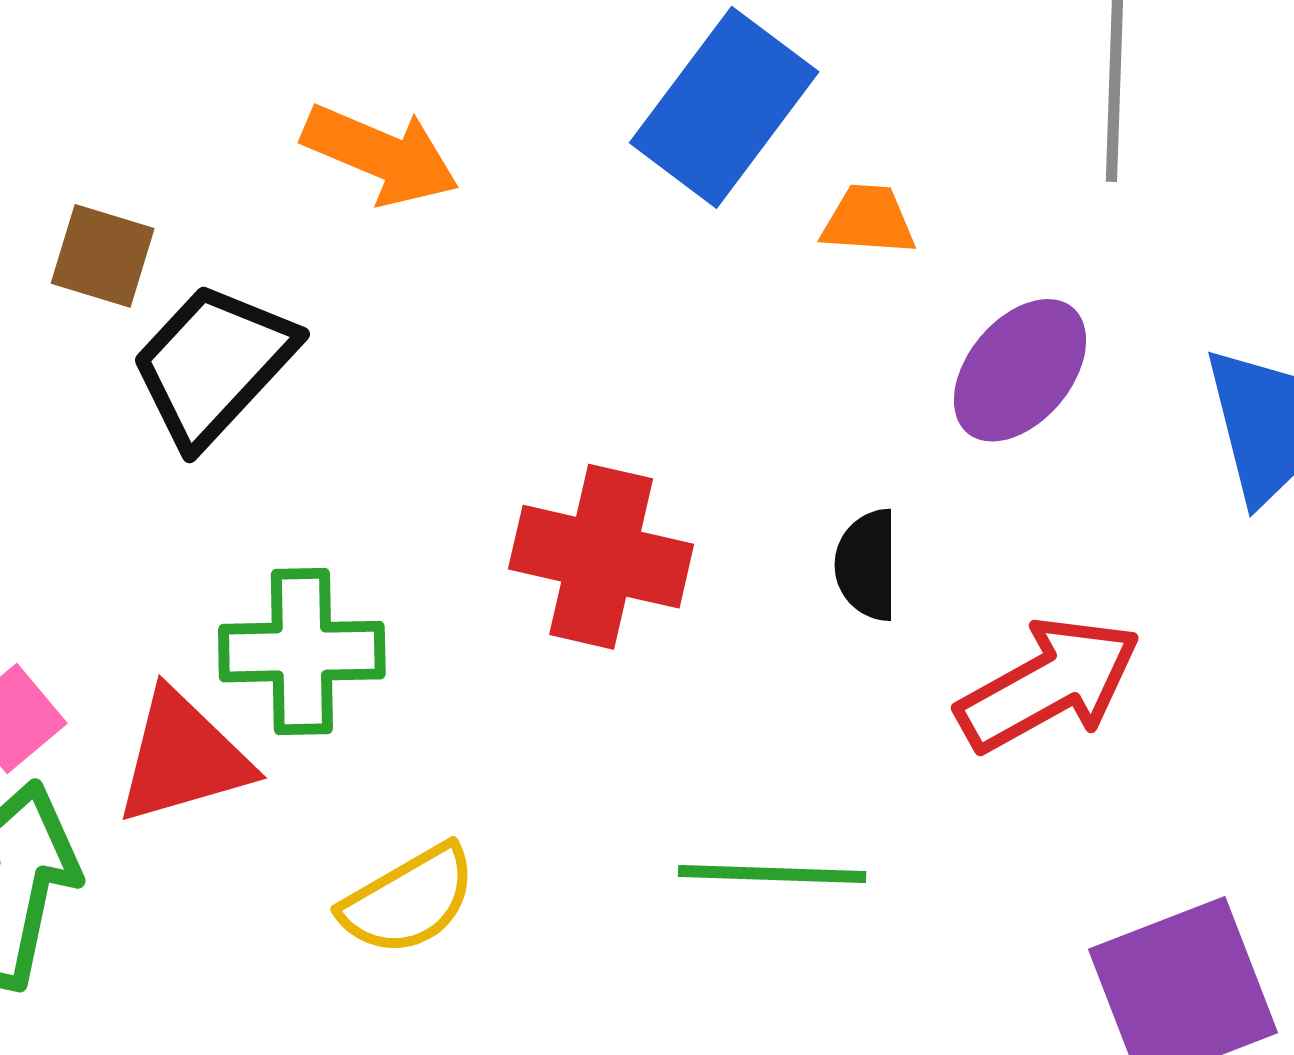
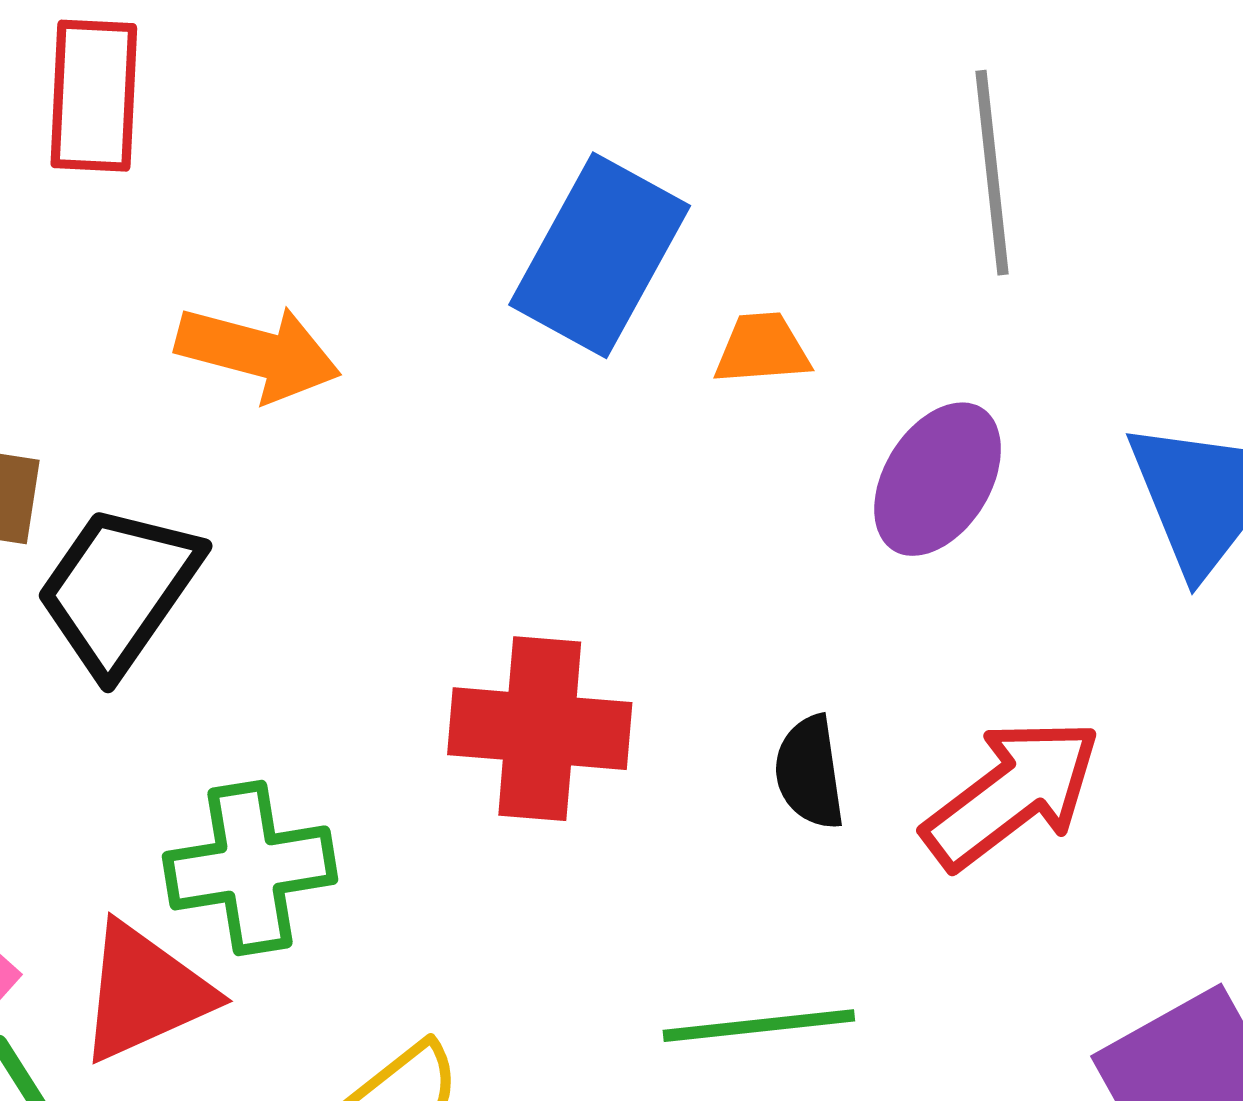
black semicircle: (867, 565) -> (810, 772), moved

